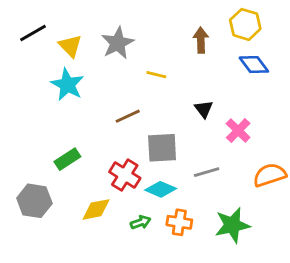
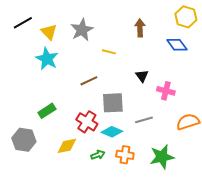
yellow hexagon: (245, 24) -> (186, 17), moved
pink cross: (238, 131) -> (166, 91), turned -30

